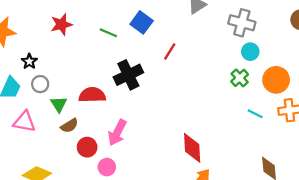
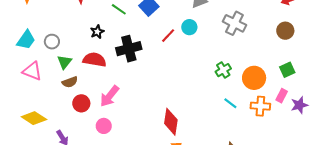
cyan circle: (250, 52) -> (189, 27), moved
black star: (29, 61) -> (97, 32), moved
pink circle: (107, 167) -> (104, 126), moved

